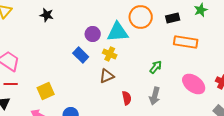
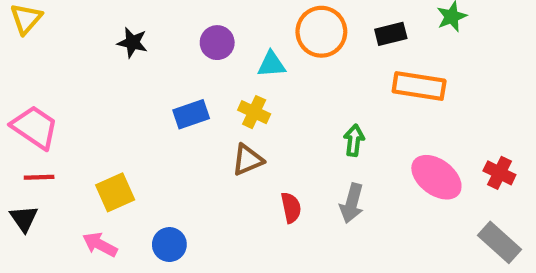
black star: (47, 15) -> (132, 43), moved
cyan triangle: (118, 32) -> (271, 64), size x0.6
purple circle: (93, 34) -> (217, 43), moved
blue rectangle: (81, 55) -> (191, 114), turned -63
green arrow: (156, 67) -> (354, 140), turned -32

